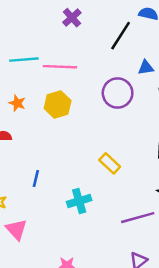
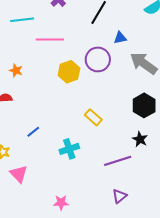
cyan line: (24, 60) -> (22, 20), moved
yellow hexagon: (58, 104) -> (69, 72), moved
blue line: (36, 179) -> (33, 132), turned 40

